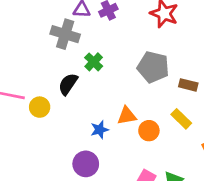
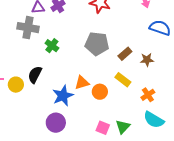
black semicircle: (68, 84) -> (35, 75), moved
brown rectangle: (188, 85) -> (125, 54), turned -48
blue star: (100, 130) -> (63, 96), size x1.5

